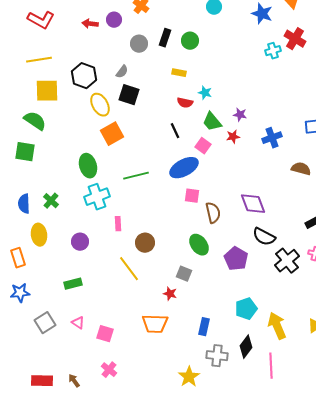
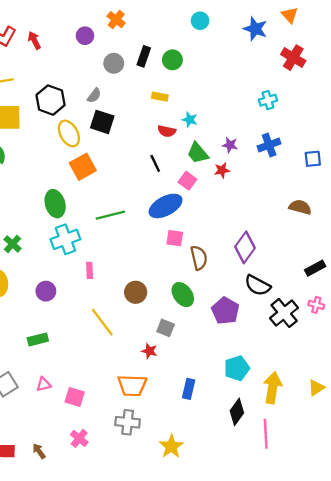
red arrow: (90, 24) -> (34, 40), moved, turned 56
cyan cross: (273, 51) -> (268, 100), moved
blue cross: (272, 138) -> (269, 145), moved
purple diamond: (253, 204) -> (245, 247), turned 56
brown circle: (145, 243) -> (136, 292), moved
pink triangle: (78, 323) -> (44, 384), turned -48
yellow arrow: (277, 326) -> (273, 388), turned 32
gray cross: (217, 356) -> (128, 422), moved

